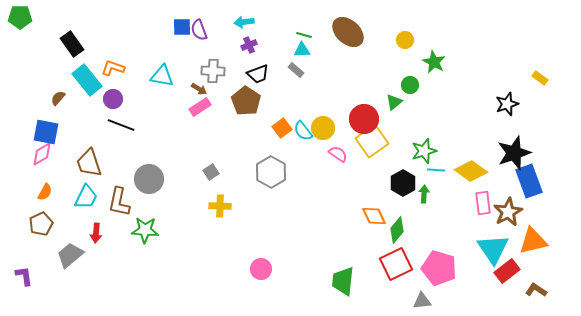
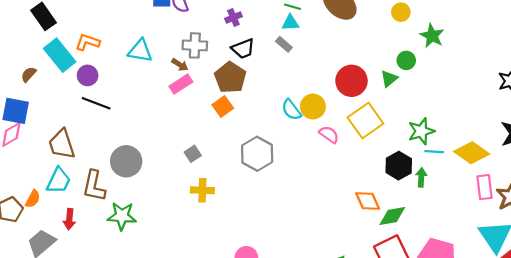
red circle: (364, 119) -> (352, 81), moved
orange square: (282, 128) -> (223, 107), moved
orange semicircle: (45, 192) -> (33, 199), moved
green diamond: (397, 230) -> (392, 216), turned 40

